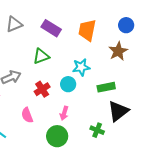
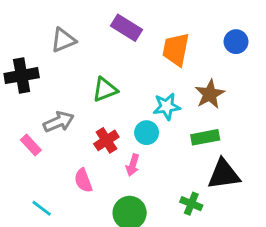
purple rectangle: (51, 28) -> (126, 28), moved
brown star: (118, 51) -> (210, 94), moved
black triangle: (118, 111) -> (224, 174), turned 30
pink arrow: (64, 113) -> (133, 165), moved

